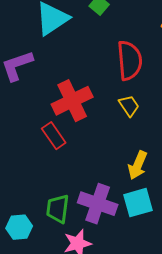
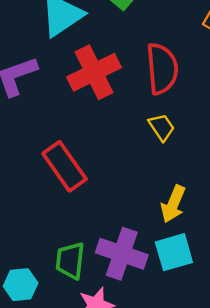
red cross: (72, 101) -> (94, 72), moved
red rectangle: (54, 136) -> (65, 166), size x1.4

